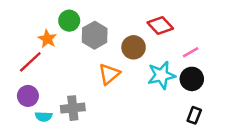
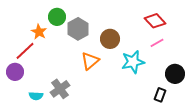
red diamond: (160, 25) -> (155, 21), moved
black circle: (192, 79) -> (175, 74), moved
purple circle: (28, 96) -> (15, 72), moved
gray cross: (73, 108) -> (60, 89), turned -30

